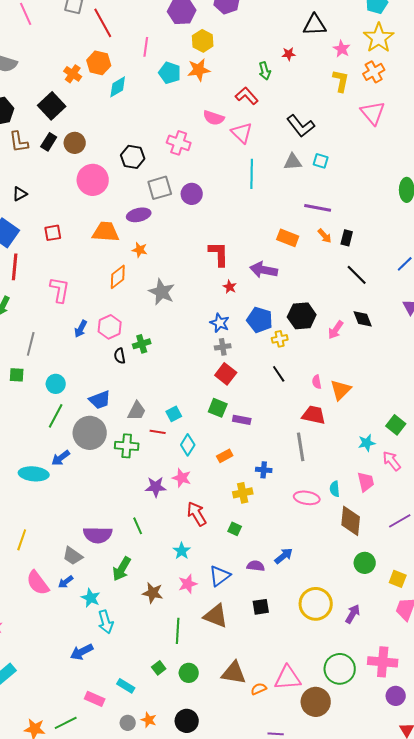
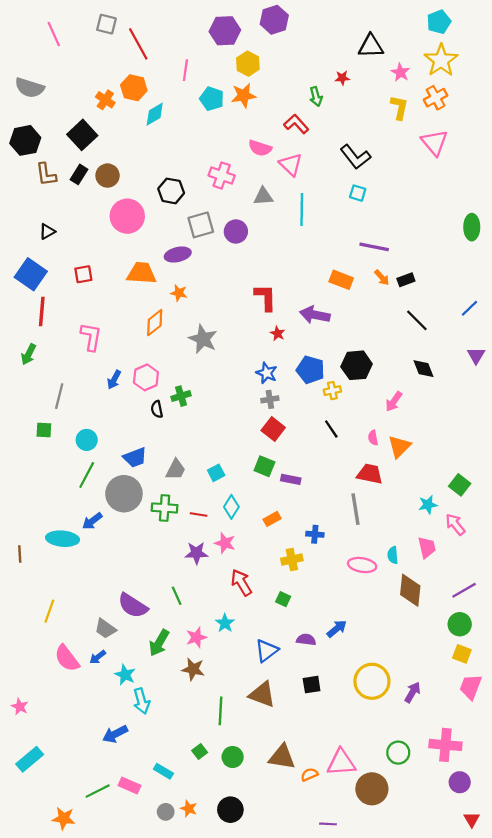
cyan square: (321, 161) -> (358, 193), moved
gray triangle: (293, 162) -> (263, 196), moved
black rectangle: (347, 238) -> (406, 280), turned 56
pink arrow: (336, 330) -> (394, 402), moved
red line: (158, 432) -> (199, 515), moved
purple semicircle: (98, 535) -> (133, 606), turned 32
green circle: (365, 563) -> (460, 624), moved
pink star: (188, 584) -> (196, 637), moved
green circle: (340, 669) -> (398, 753), size x0.7
green line: (66, 723) -> (98, 791), moved

